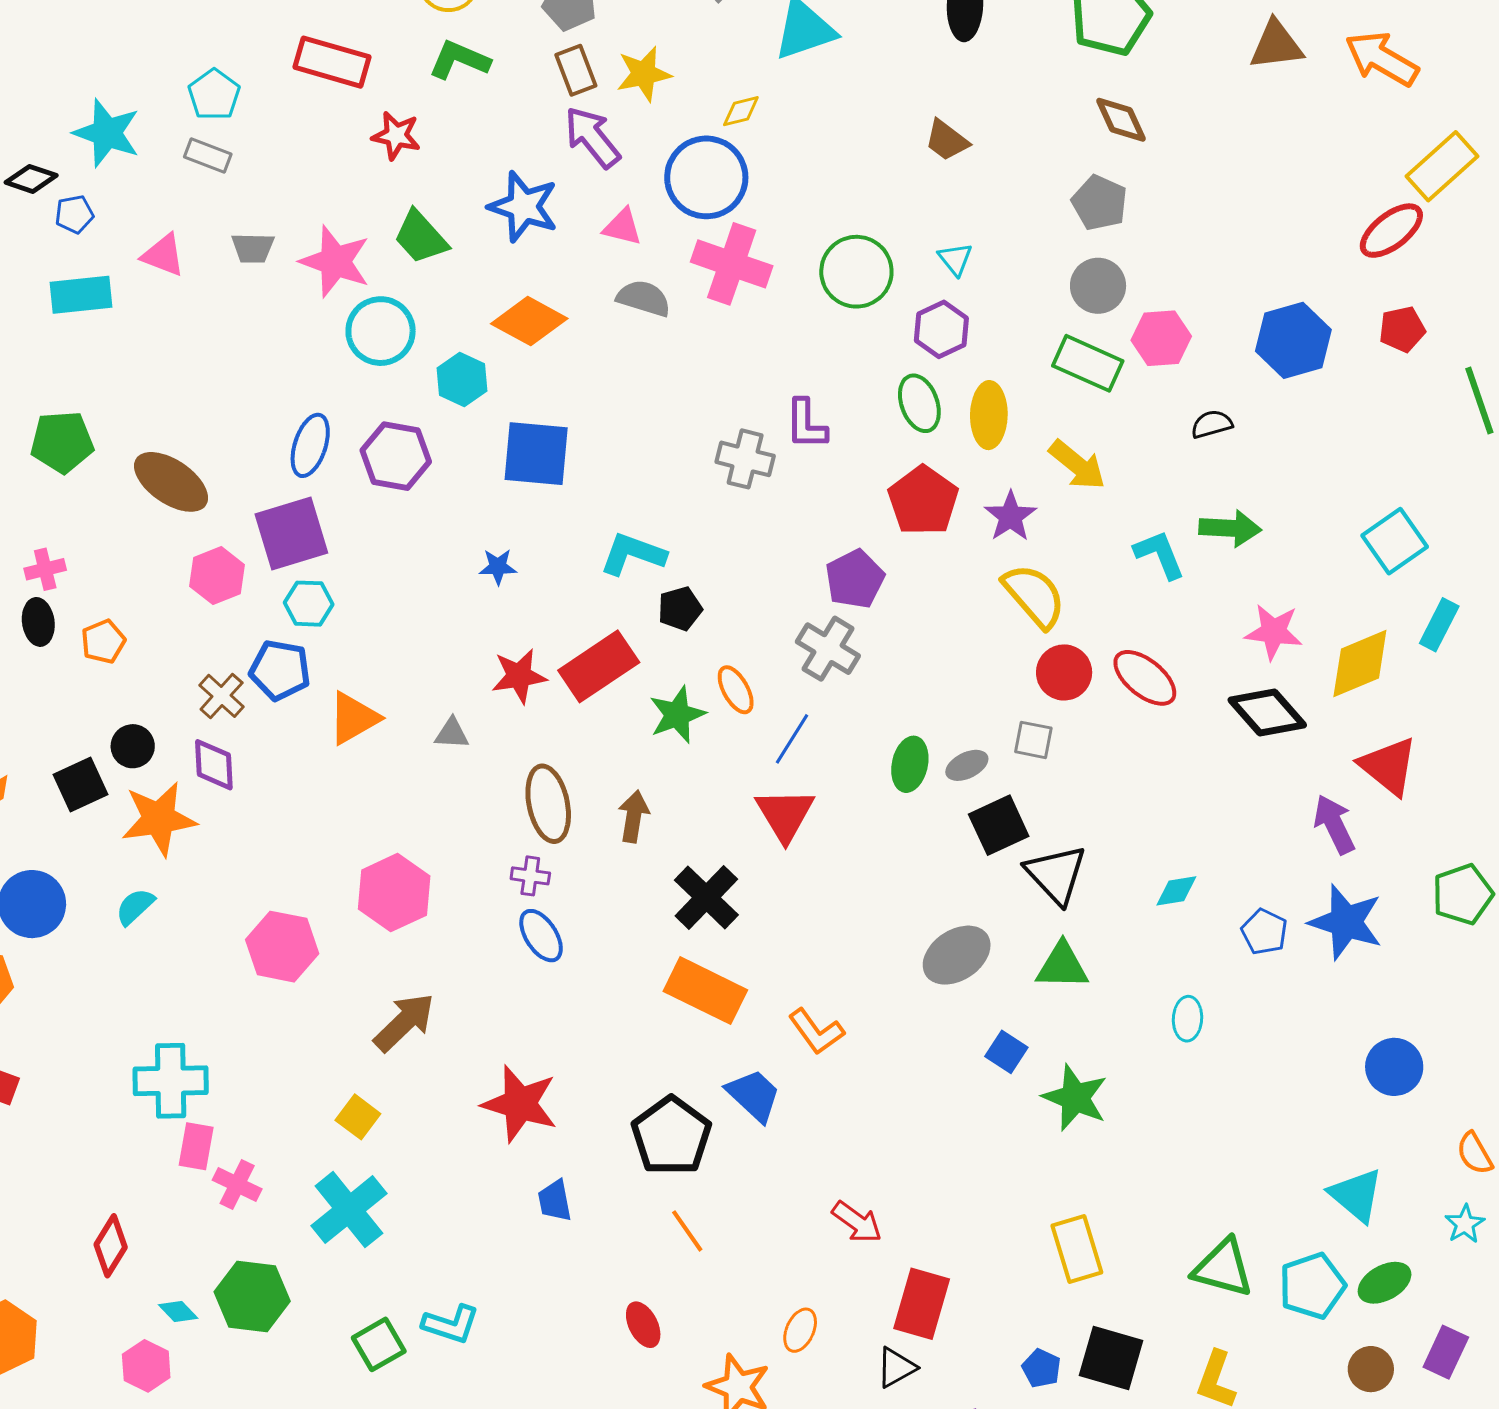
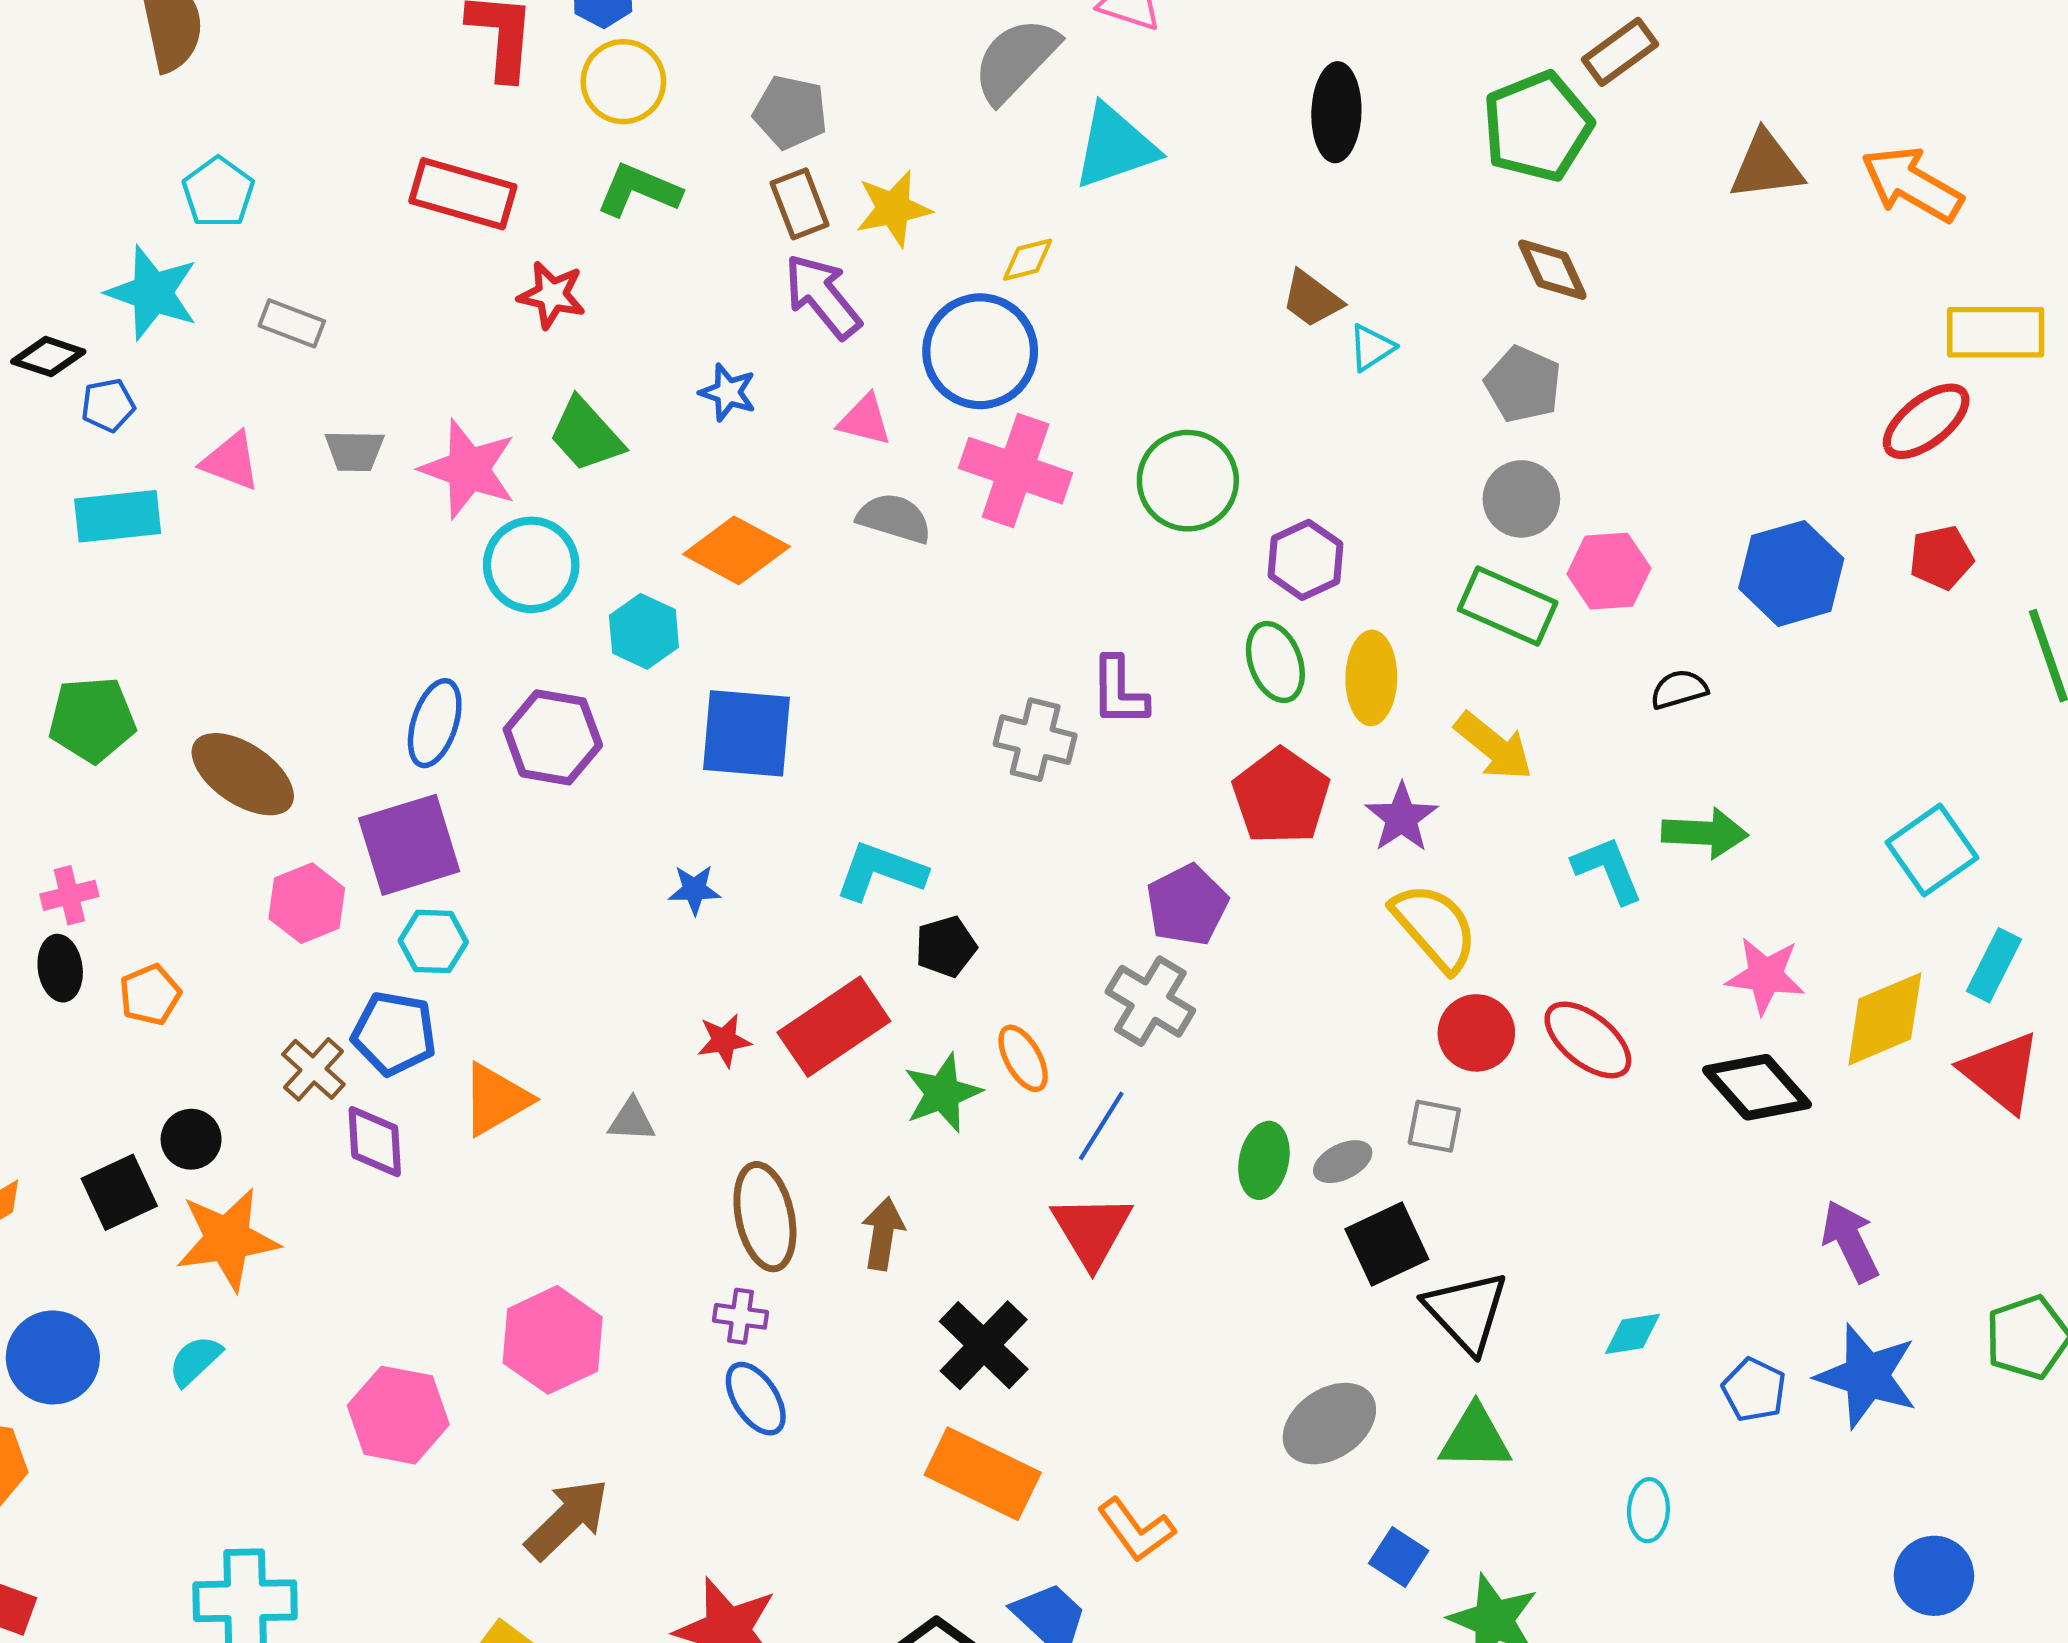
cyan pentagon: (214, 95) -> (218, 192), moved
yellow rectangle: (1442, 166) -> (1996, 332), turned 42
blue star: (523, 207) -> (728, 392), size x0.6
cyan triangle: (955, 259) -> (1371, 348), moved, turned 36
red star: (519, 676) -> (724, 1040), size x0.7
purple diamond: (214, 765) -> (375, 1142), moved
red triangle: (1388, 766) -> (2001, 1072), moved

